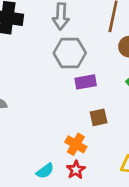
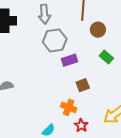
red star: (76, 170) -> (81, 125), moved

